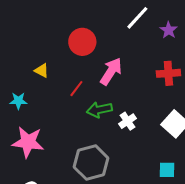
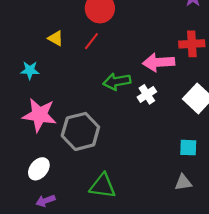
pink arrow: (111, 71) -> (159, 62), moved, turned -128
red line: (76, 89) -> (91, 41), moved
gray hexagon: (91, 163) -> (80, 131), moved

